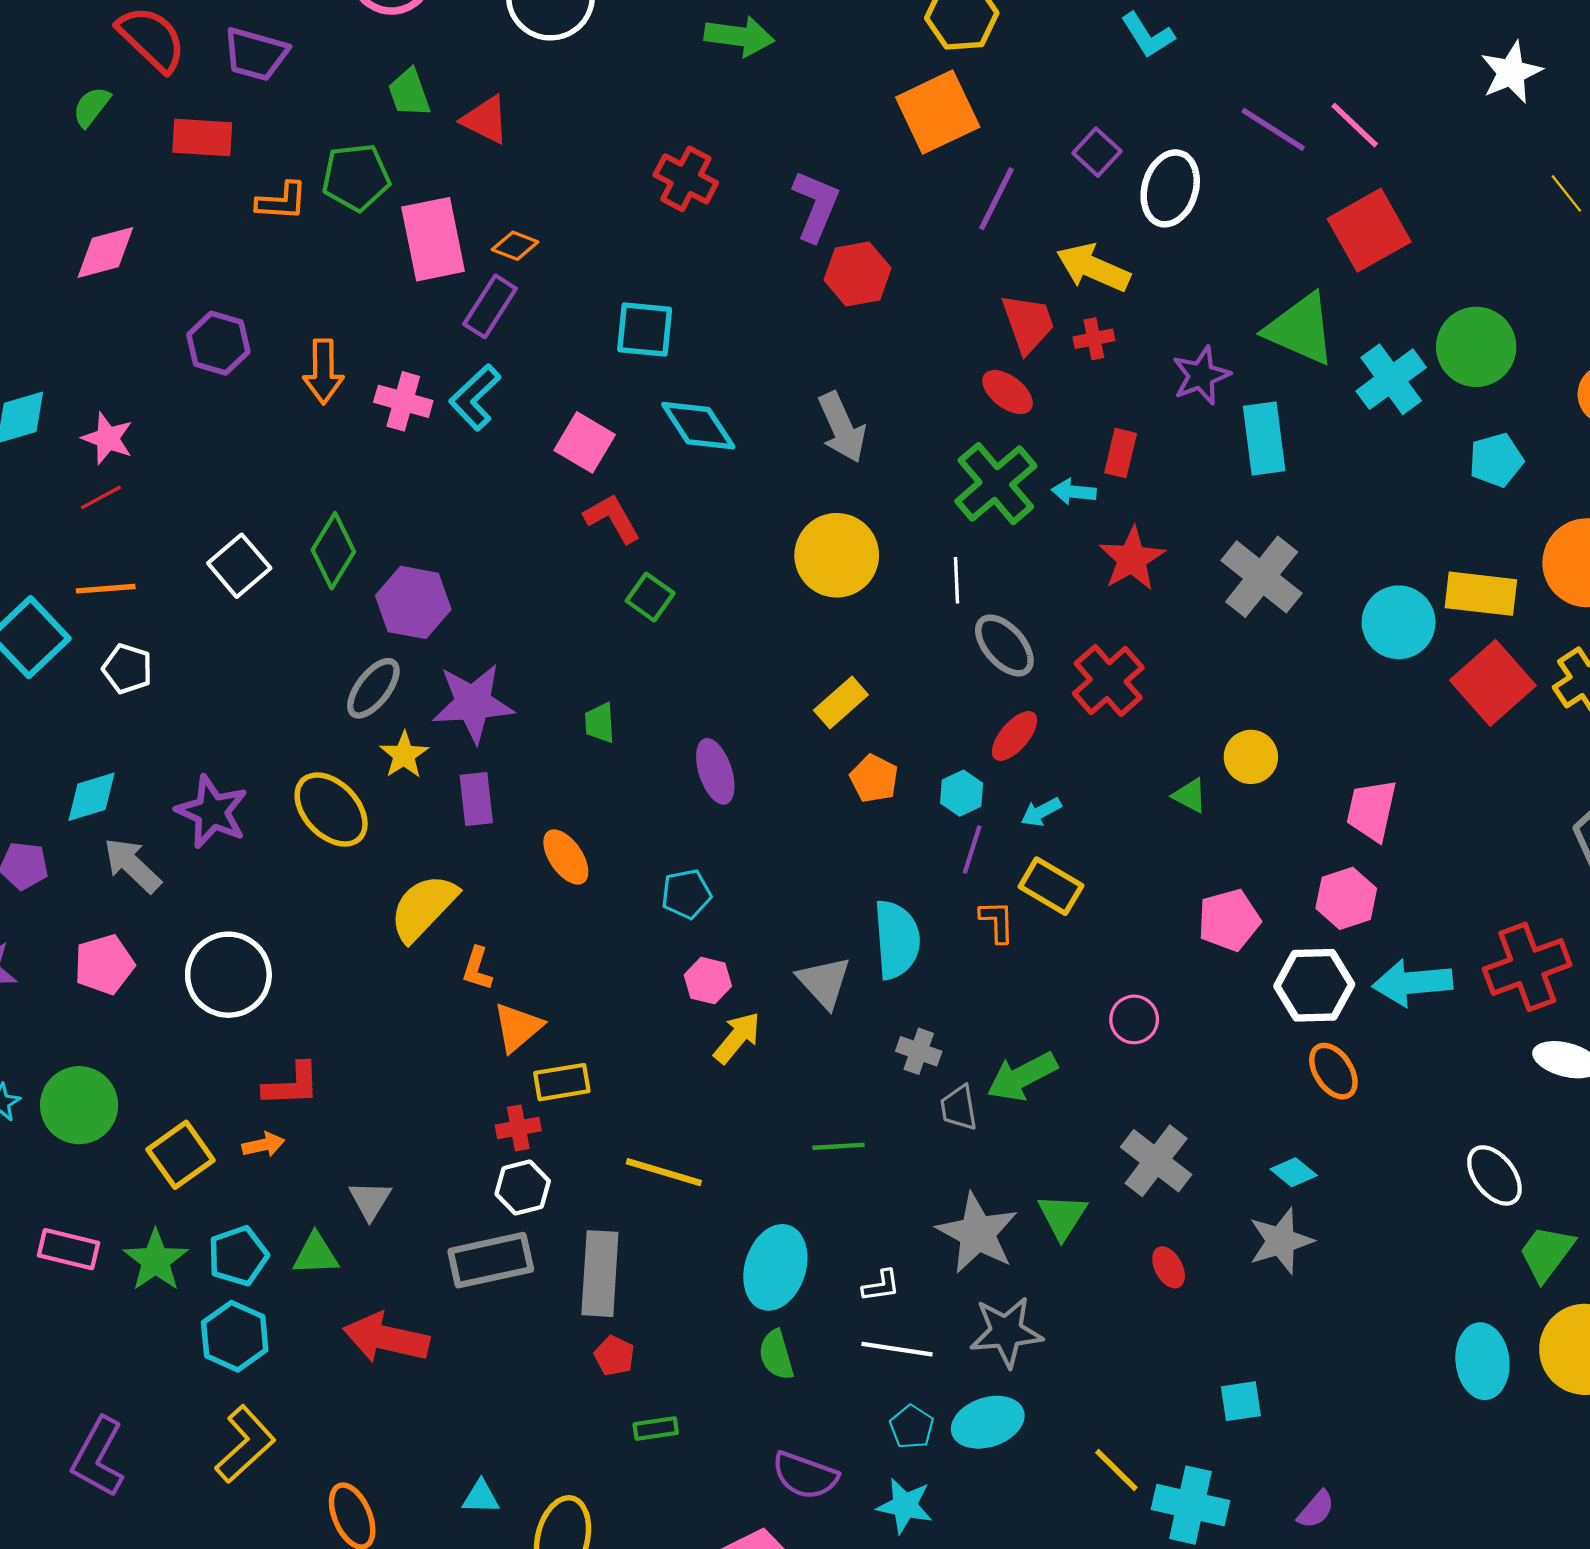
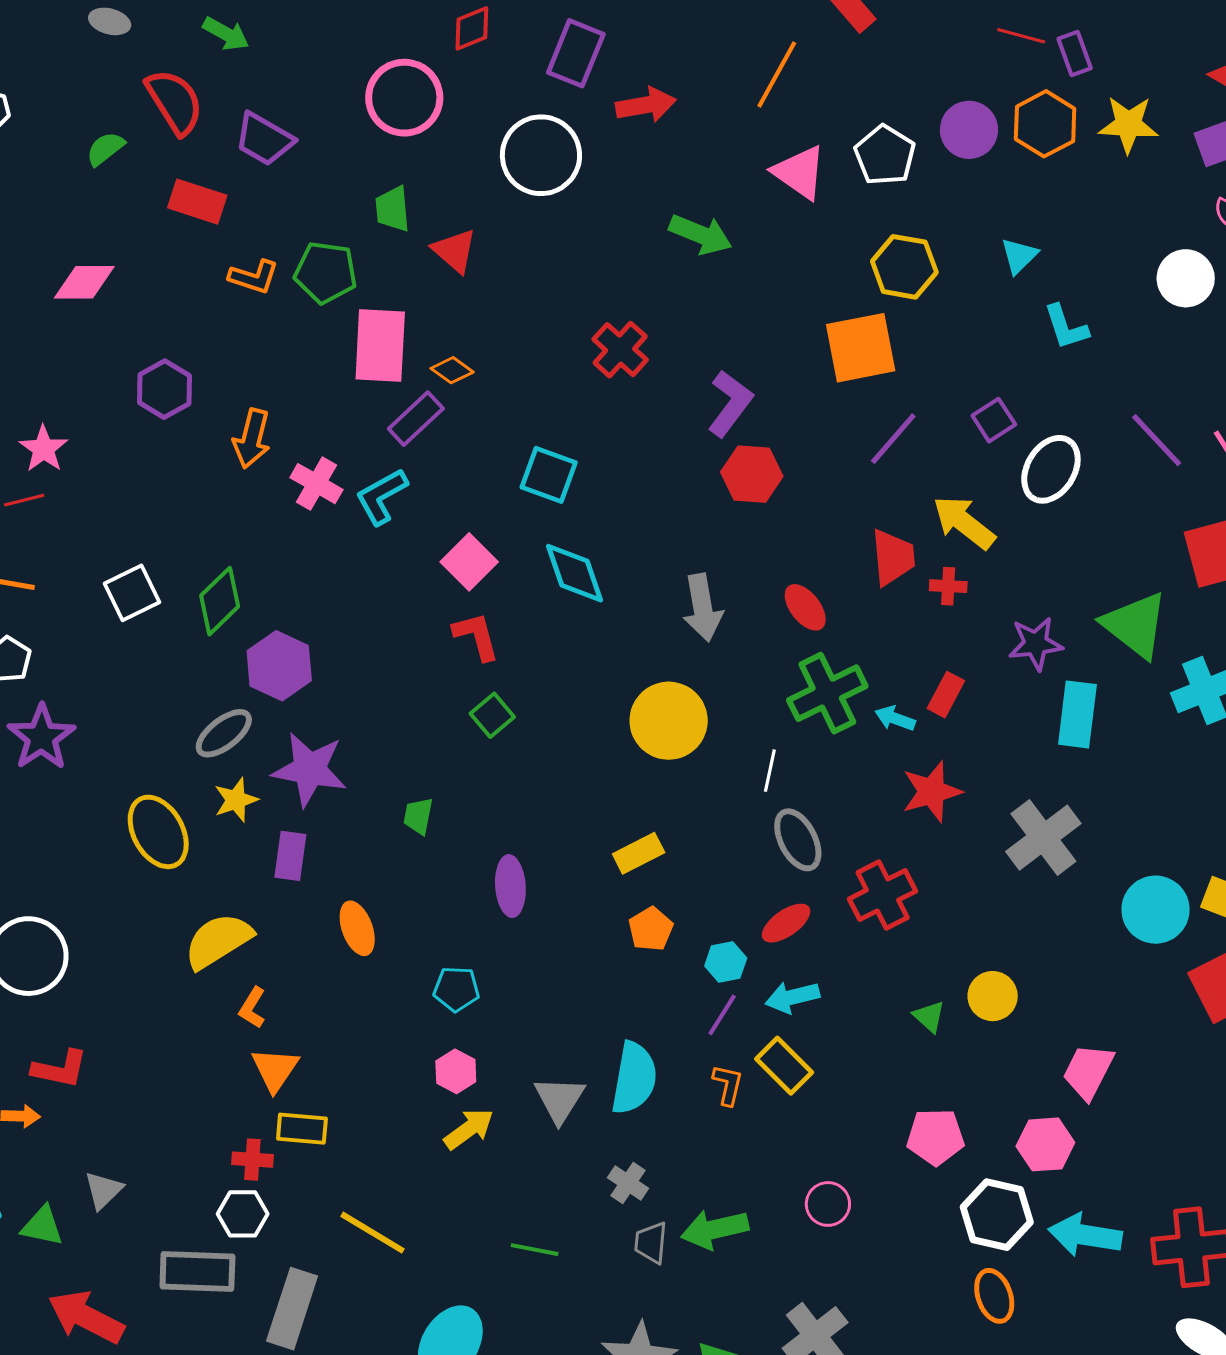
red ellipse: (1008, 392) -> (805, 607), moved
purple star: (212, 812) -> (41, 737), moved
cyan arrow: (1041, 812) -> (792, 997), size x1.4
orange triangle: (518, 1027) -> (275, 1069), turned -30

